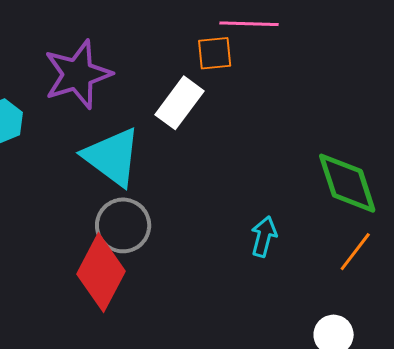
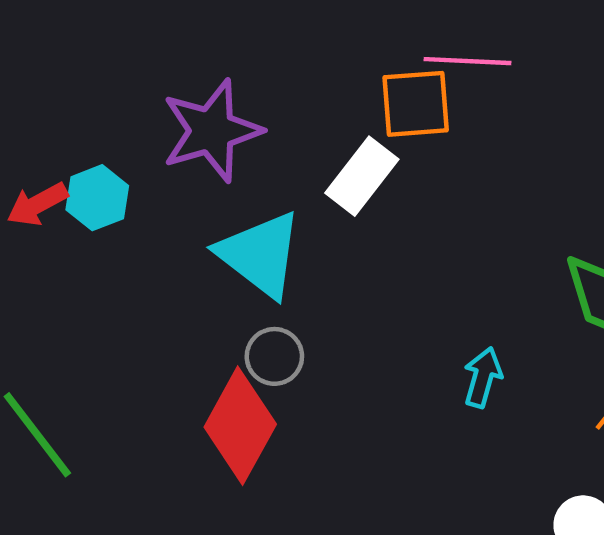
orange square: (215, 53) -> (416, 104), size x1.4
gray circle: (123, 225) -> (274, 356), size x0.7

